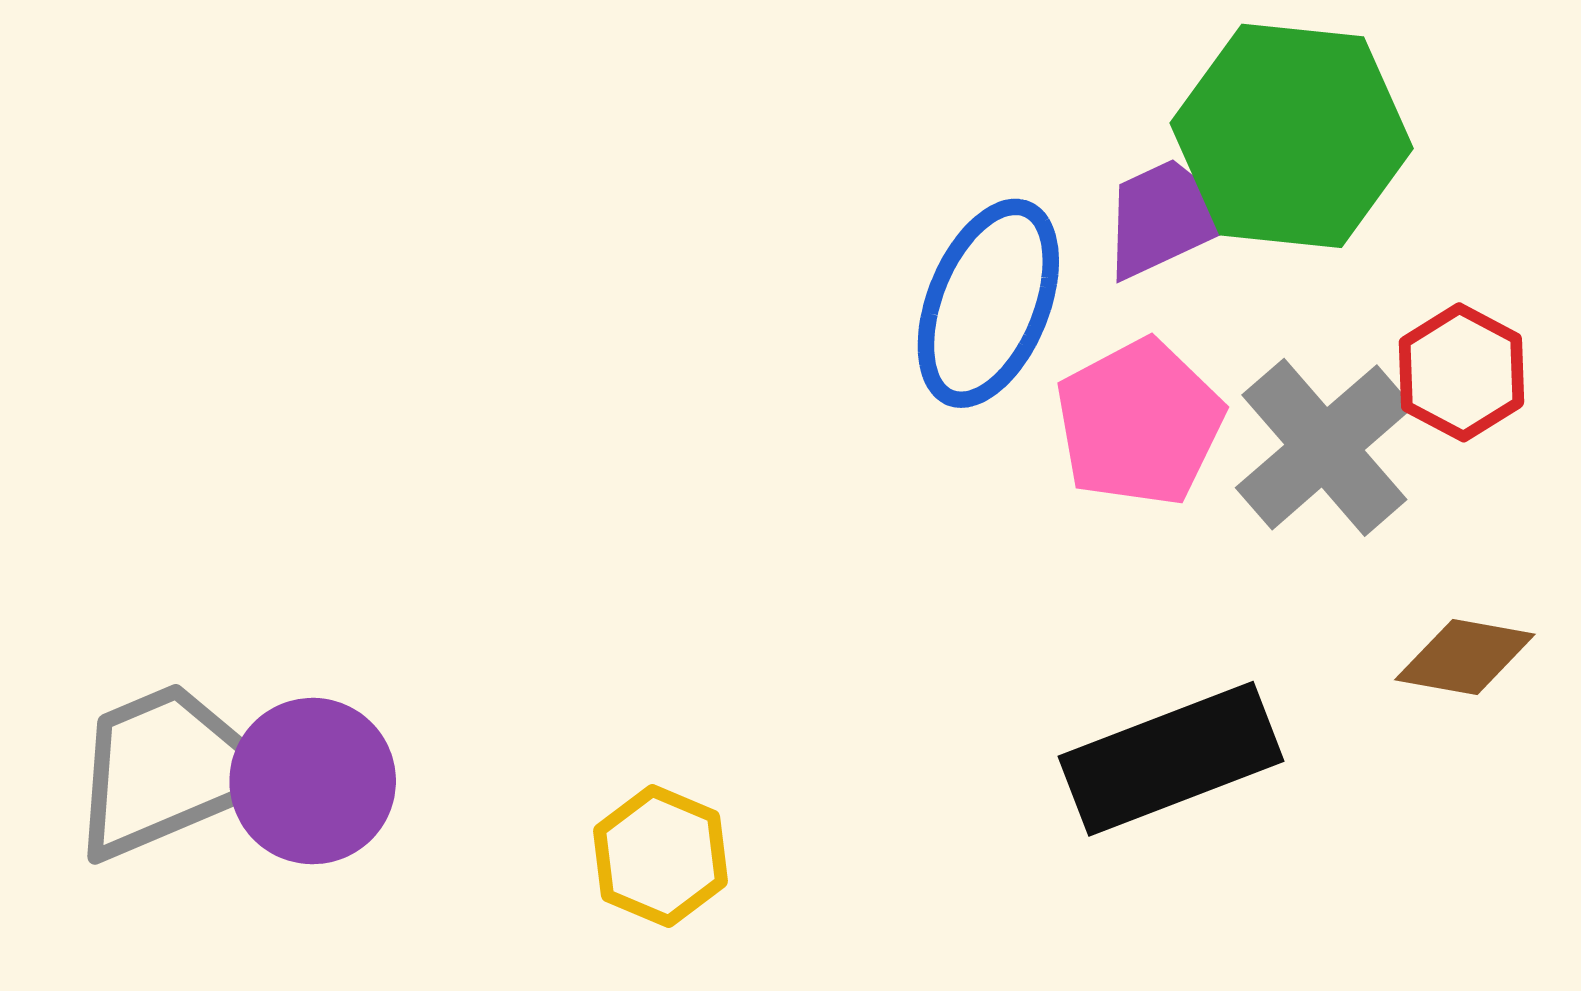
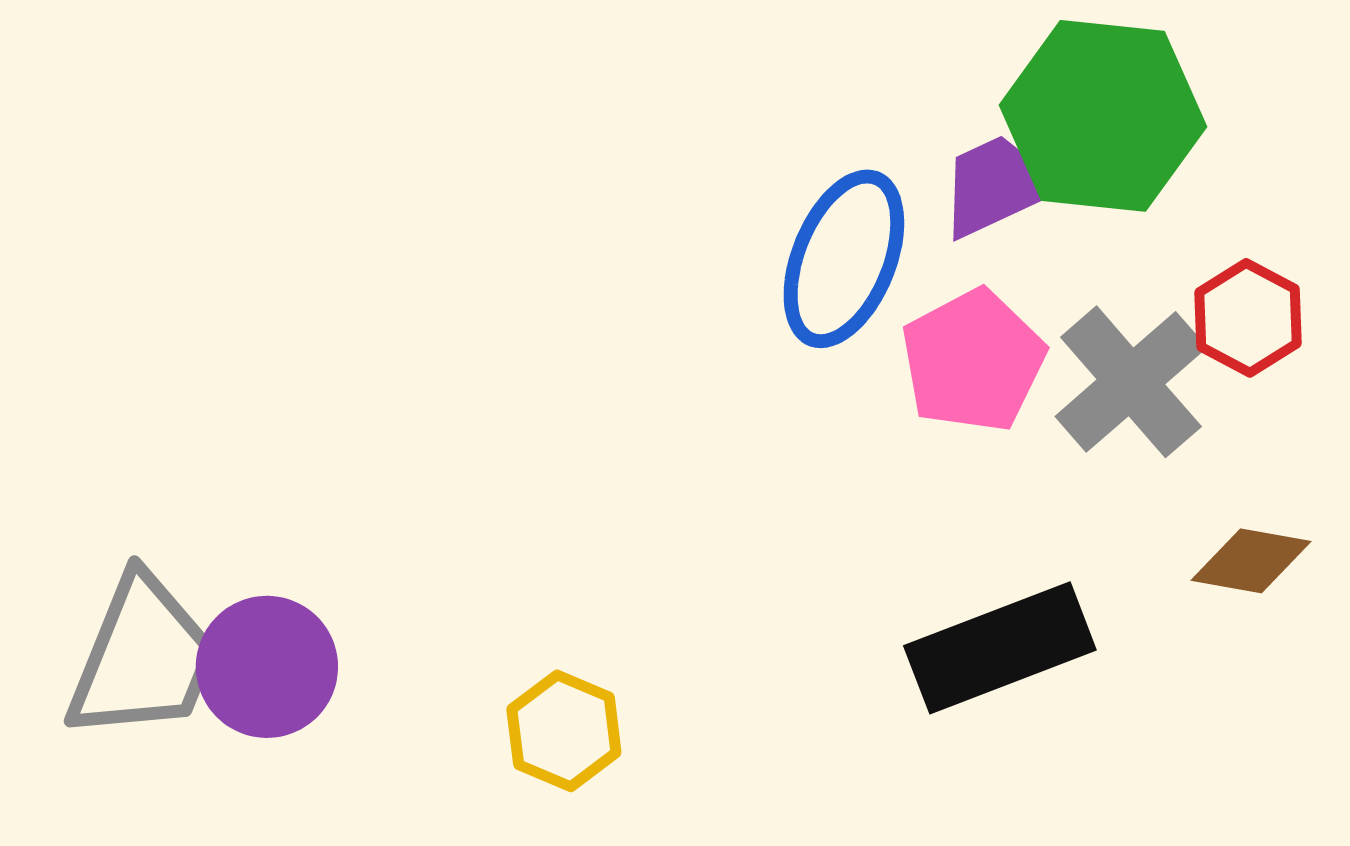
gray trapezoid: (167, 771) -> (143, 658), turned 135

